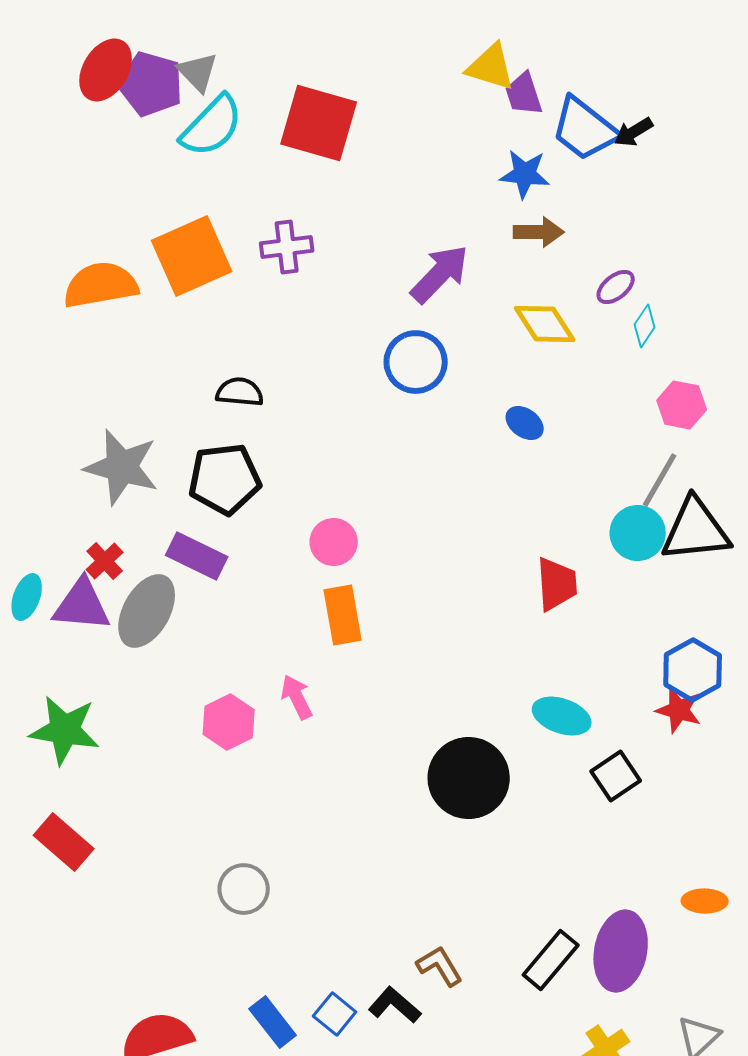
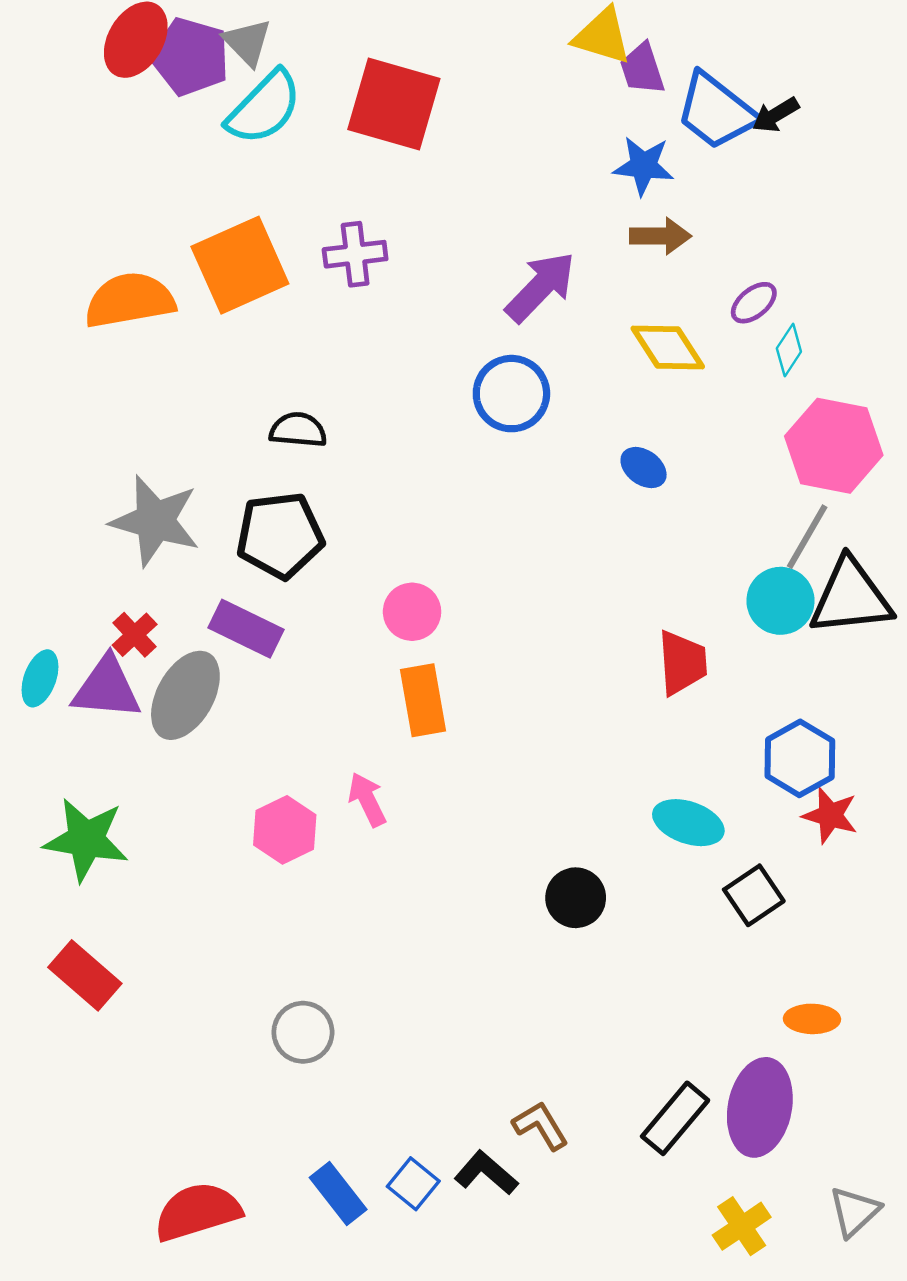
pink hexagon: (682, 405) -> (834, 446), size x1.6
blue hexagon: (693, 670) -> (800, 758), moved
black circle: (469, 778) -> (576, 898), size x0.6
orange ellipse: (705, 901) -> (812, 1019), moved

